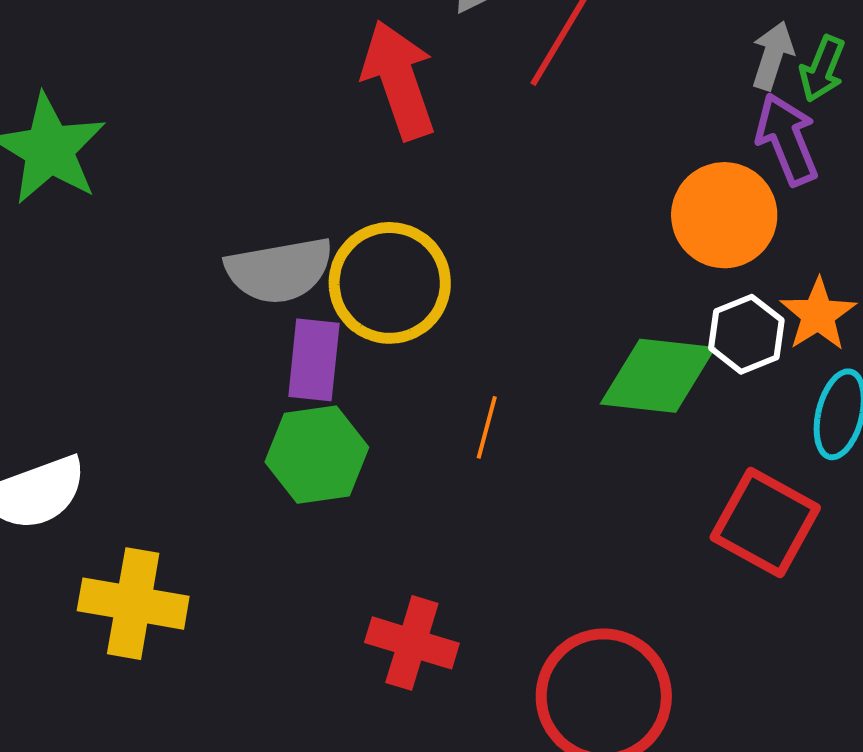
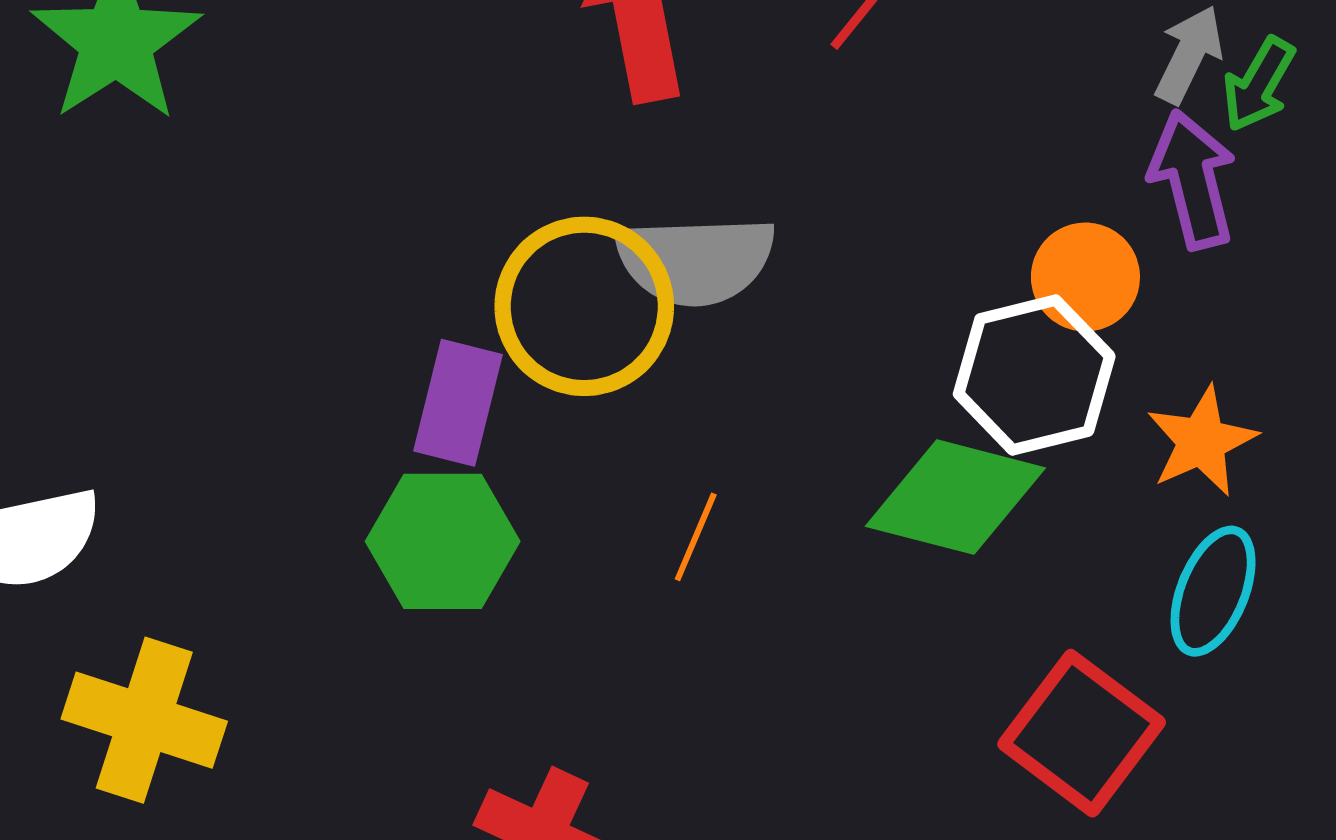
orange circle: (724, 215) -> (1085, 277), size x0.7
gray semicircle: (279, 270) -> (695, 260), moved
white hexagon: (746, 334) -> (1034, 375), moved, size x1.4

